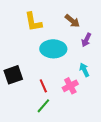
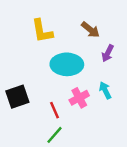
pink cross: (70, 86) -> (79, 98), moved

